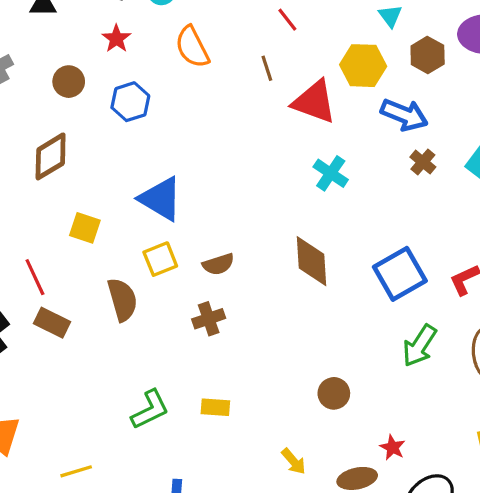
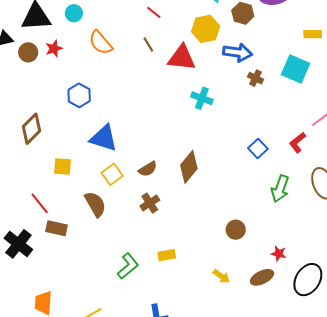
red star: (116, 39) -> (54, 49), turned 30
brown circle: (69, 82) -> (28, 52), moved
blue hexagon: (130, 102) -> (79, 95), moved
brown diamond: (311, 261) -> (189, 167), moved, turned 56
blue square: (400, 274) -> (258, 149), size x0.6

